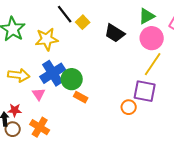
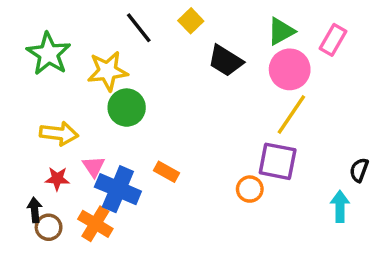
yellow square: (83, 22) -> (191, 21), moved
blue cross: (53, 73) -> (118, 189), moved, turned -35
green circle: (72, 79) -> (127, 108), moved
red star: (15, 110) -> (57, 179), moved

